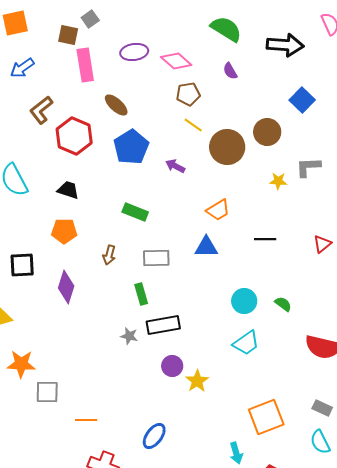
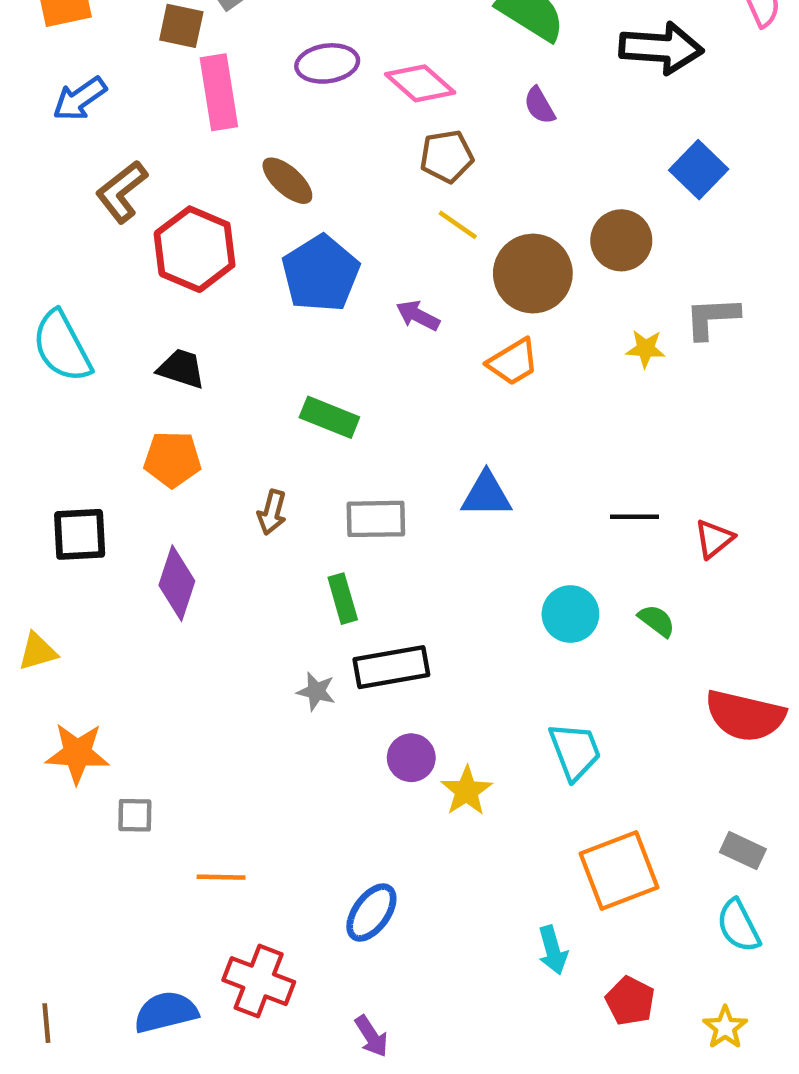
orange trapezoid: (218, 210) -> (513, 362), moved
black line: (265, 239) -> (635, 517), moved
red triangle: (322, 244) -> (714, 539), moved
cyan trapezoid: (246, 343) -> (575, 751), moved, turned -76
gray square: (47, 392) -> (135, 815), size x0.7

